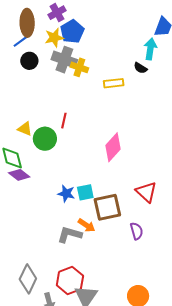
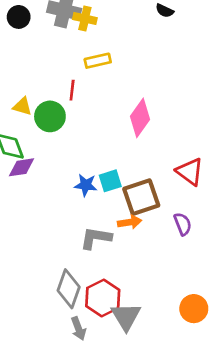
yellow rectangle: (114, 83) -> (98, 61), moved
purple diamond: (19, 175) -> (21, 167), turned -40
orange arrow: (87, 225) -> (130, 222), moved, turned -36
gray diamond: (28, 279) -> (69, 289), moved

